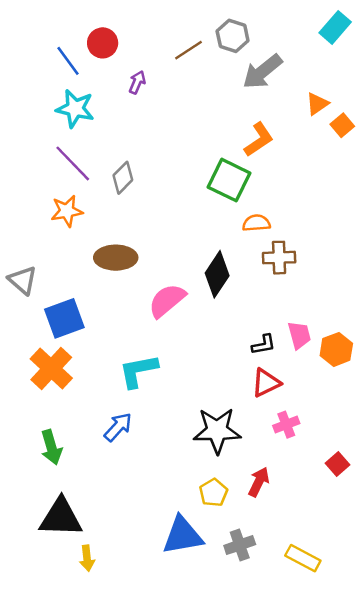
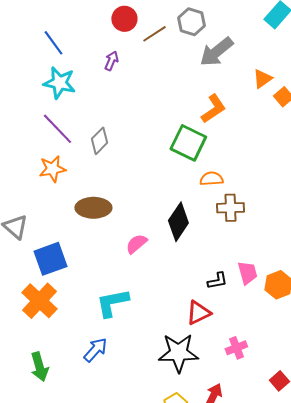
red circle: (103, 43) -> (124, 19), moved
pink semicircle: (167, 301) -> (136, 244), size x0.7
red triangle: (266, 383) -> (198, 313), moved

